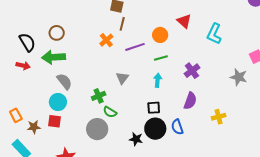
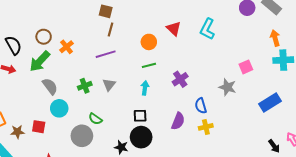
cyan L-shape: (214, 34) -> (207, 29), moved
orange cross: (106, 40) -> (66, 47), moved
purple line: (135, 47) -> (106, 54), moved
green arrow: (54, 57) -> (40, 61), turned -45
green cross: (99, 96) -> (85, 86), moved
purple semicircle: (190, 101) -> (178, 121), moved
cyan circle: (58, 102) -> (59, 108), moved
blue semicircle: (177, 127) -> (201, 106), moved

